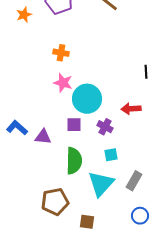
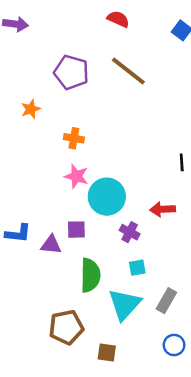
orange star: (24, 15) -> (31, 109), moved
purple square: (74, 125) -> (76, 230), moved
blue L-shape: (17, 128) -> (18, 233), turned 145

